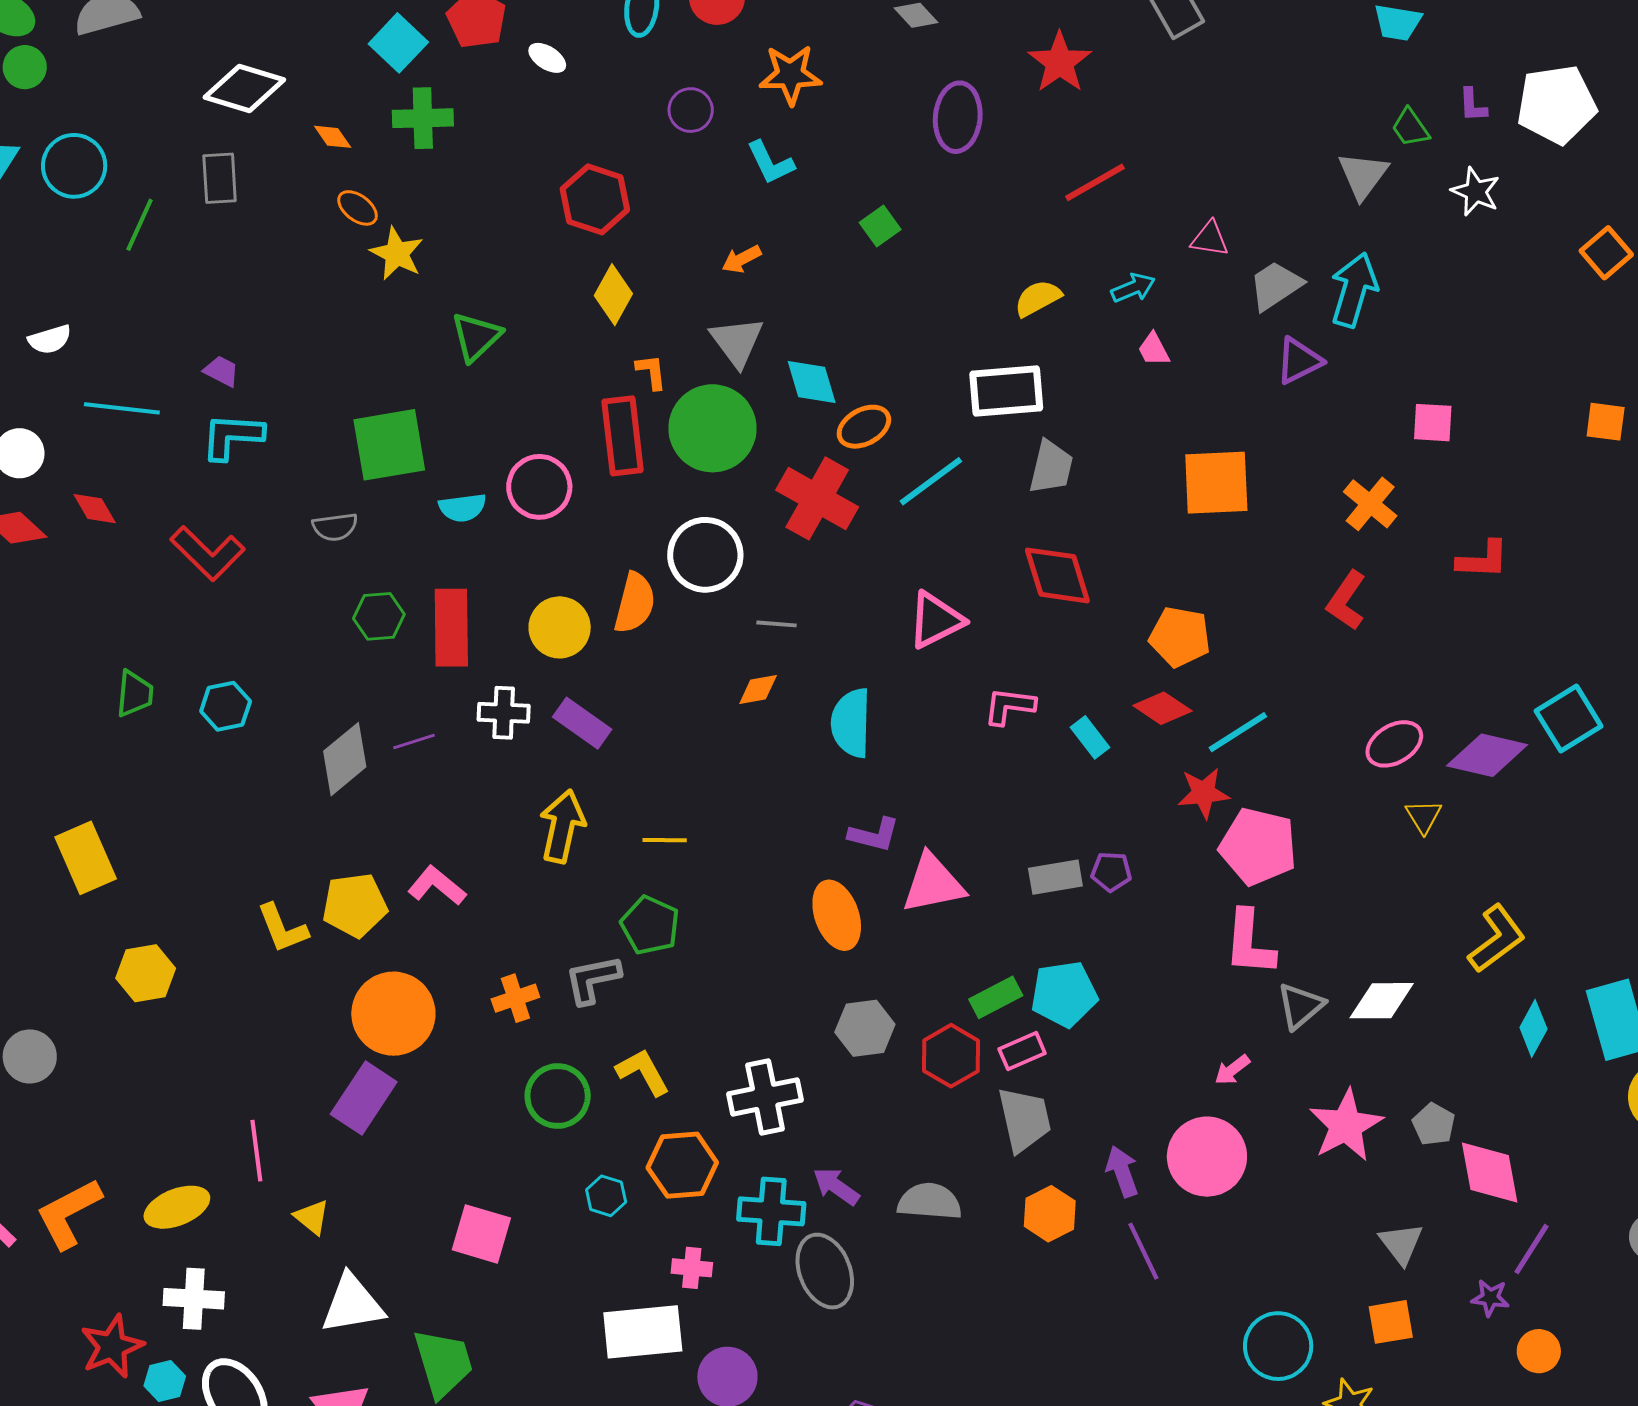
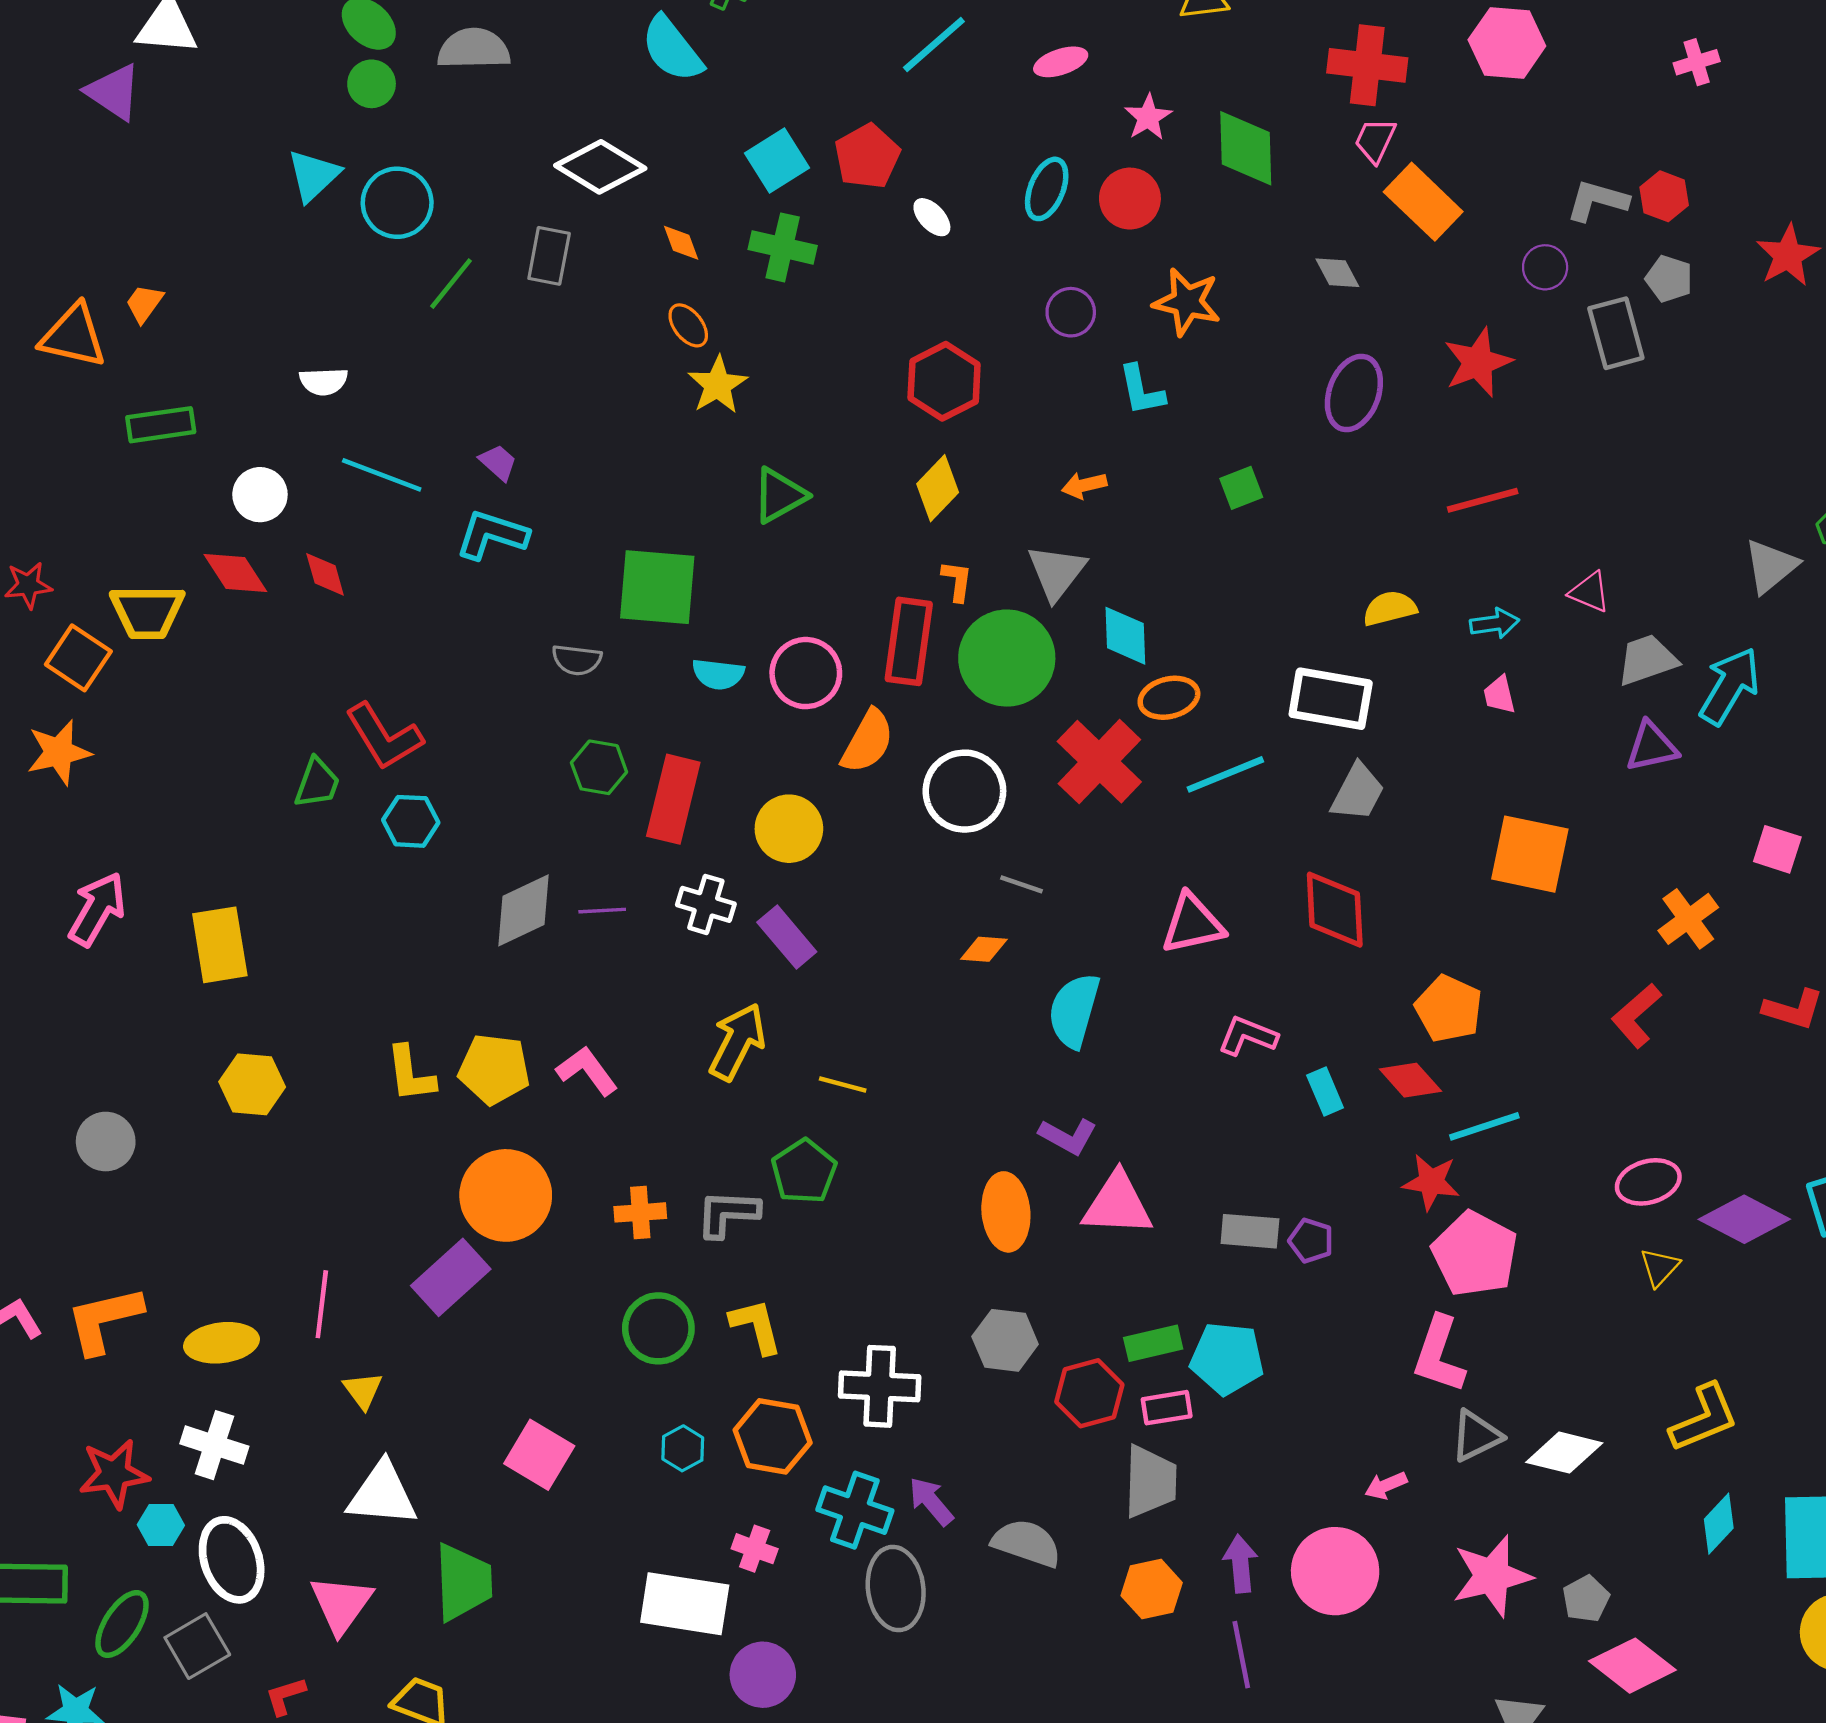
red L-shape: (207, 553) -> (384, 737), moved
orange semicircle: (635, 603) -> (868, 741), moved
pink diamond: (1490, 1173) -> (1632, 1666), turned -56

